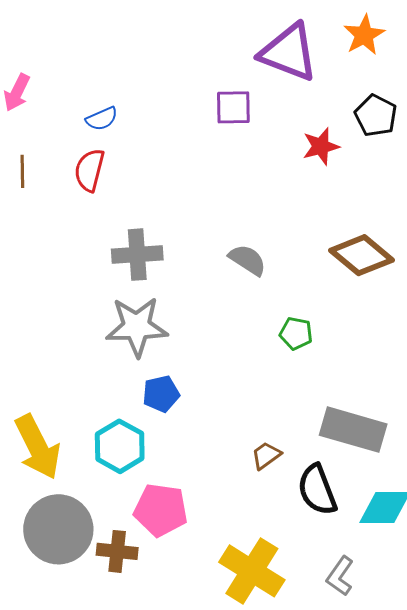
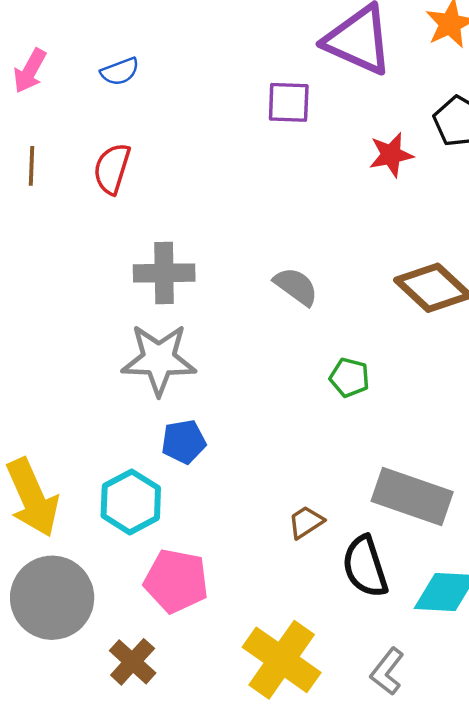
blue semicircle: (102, 119) -> (120, 71), moved
brown cross: (117, 551) -> (133, 662), moved, turned 33

